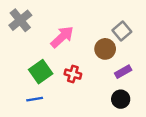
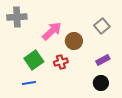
gray cross: (20, 20) -> (17, 17), turned 36
brown circle: (105, 49) -> (74, 41), moved
red cross: (73, 74) -> (61, 62), turned -32

